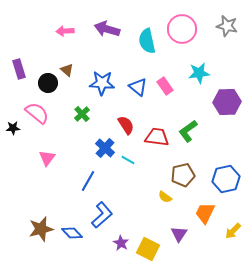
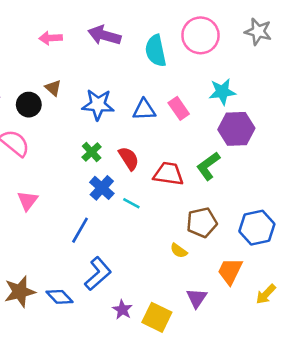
blue triangle: (138, 87) -> (144, 110), turned -42
purple hexagon: (227, 102) -> (236, 129), moved
green cross: (82, 114) -> (92, 152), moved

